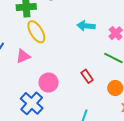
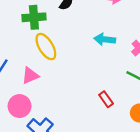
pink circle: (49, 82) -> (20, 106), moved

